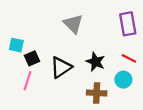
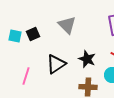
cyan square: (16, 45) -> (15, 36), moved
black square: (32, 58) -> (33, 34), moved

